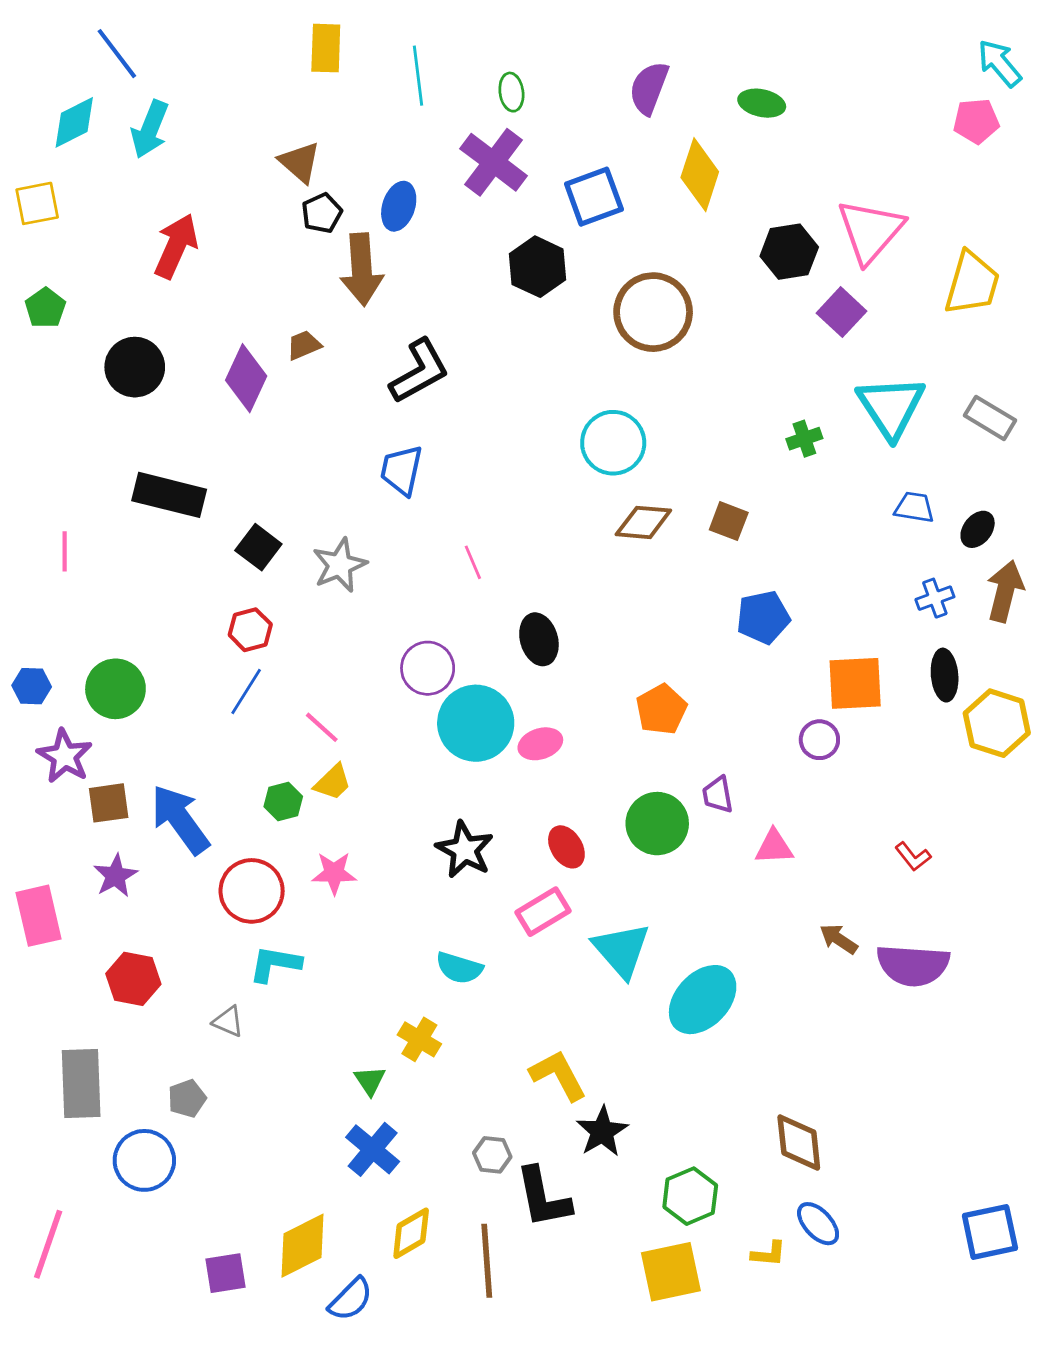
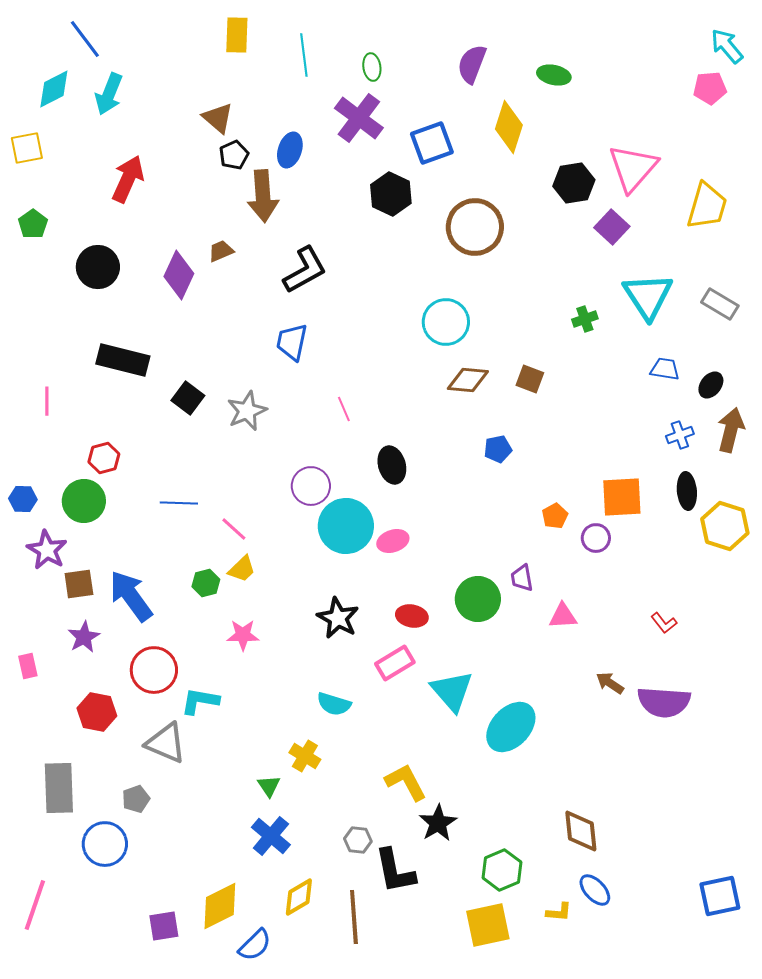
blue pentagon: (763, 617) -> (498, 449), moved, size x0.7
red hexagon: (250, 630) -> (104, 458), moved
blue line: (246, 692) -> (179, 503), turned 60
orange pentagon: (661, 709) -> (555, 516), moved, size x0.7
red ellipse: (566, 847) -> (412, 616), turned -48
red circle: (252, 891) -> (154, 670), moved
pink rectangle: (38, 916) -> (28, 666), size x0.6
gray triangle: (228, 1022) -> (166, 743), size x1.8

